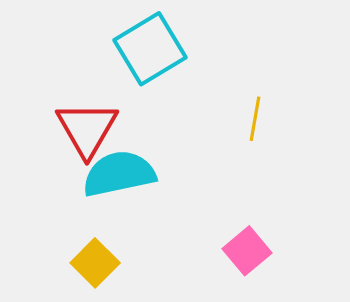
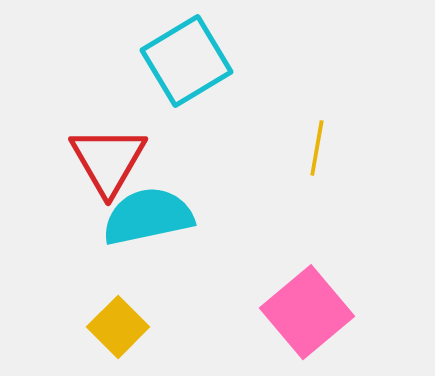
pink square: (247, 251) -> (307, 312), size x1.5

